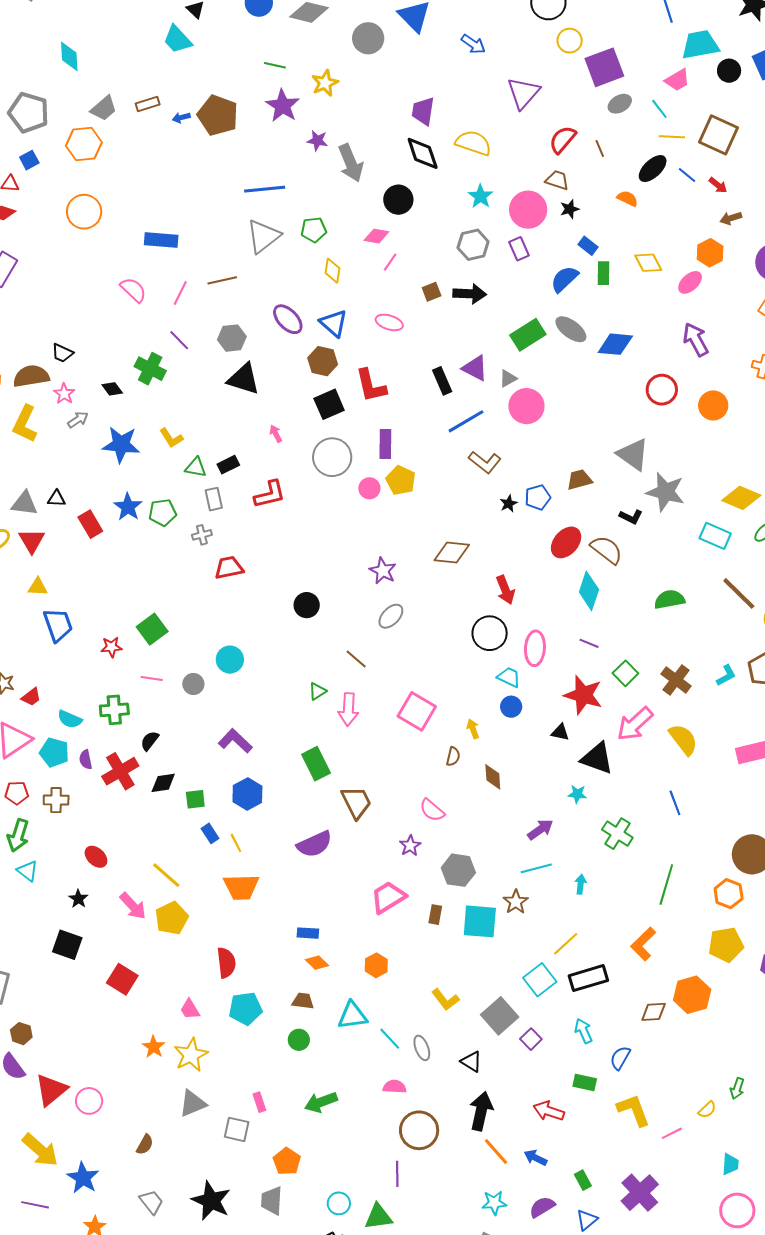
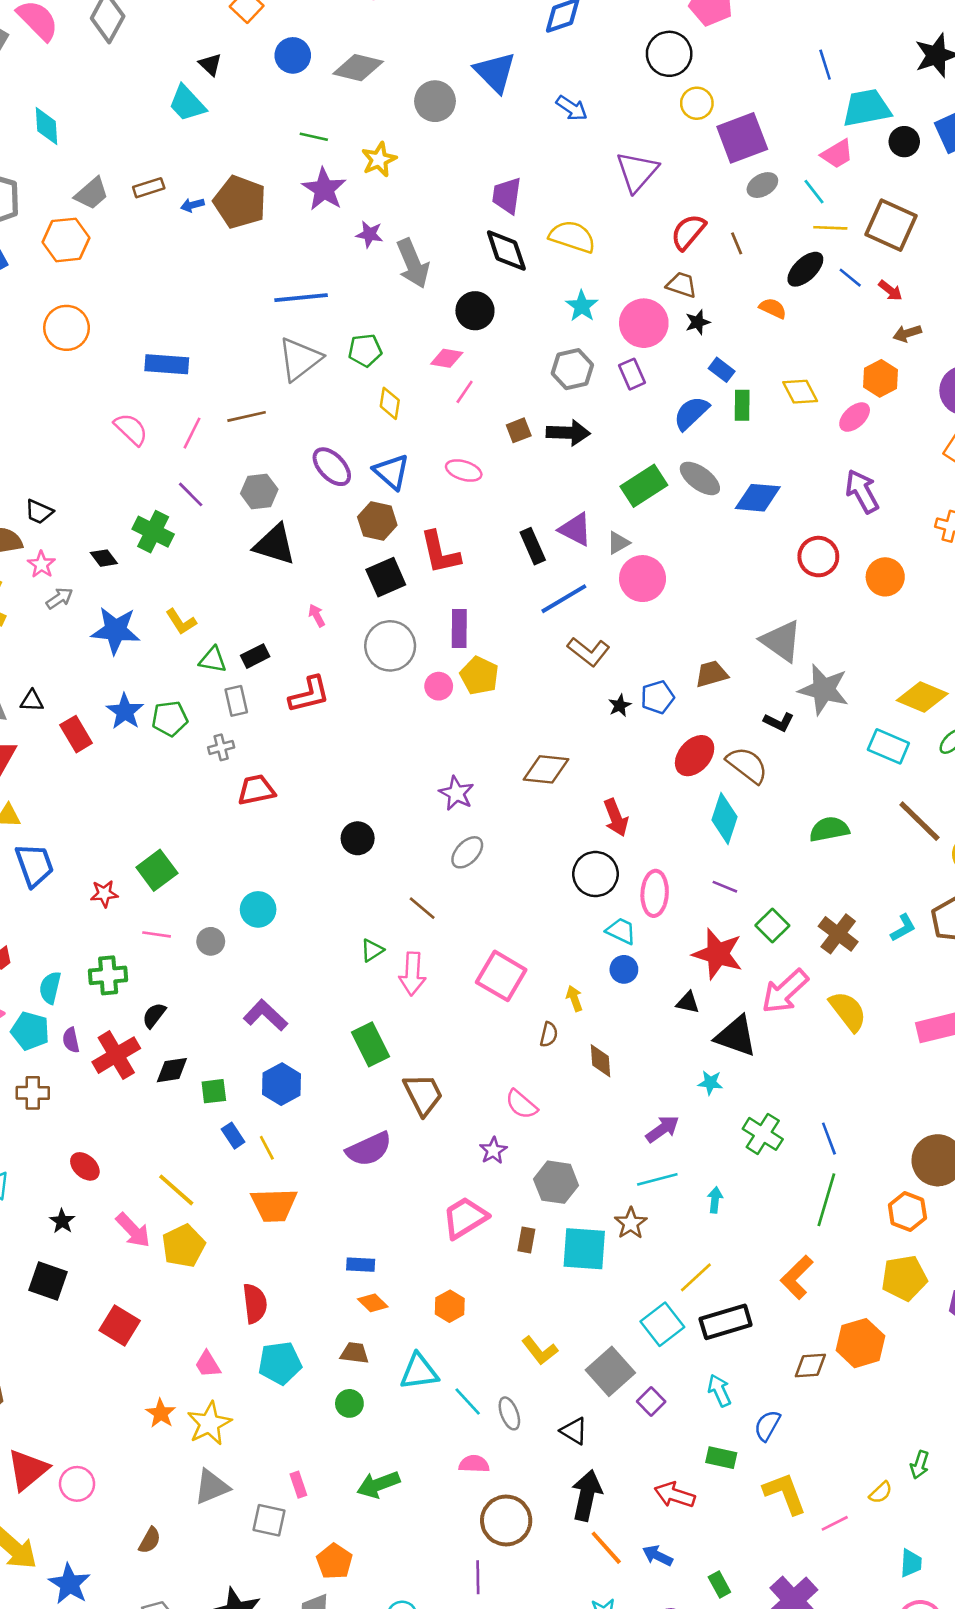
cyan semicircle: (70, 719) -> (50, 988), turned 80
blue line: (675, 803) -> (829, 1139), moved

